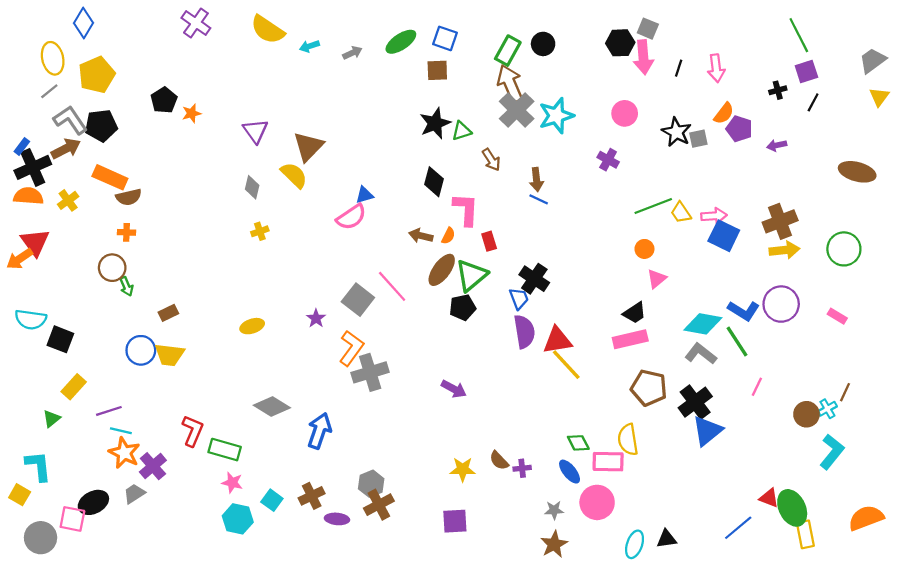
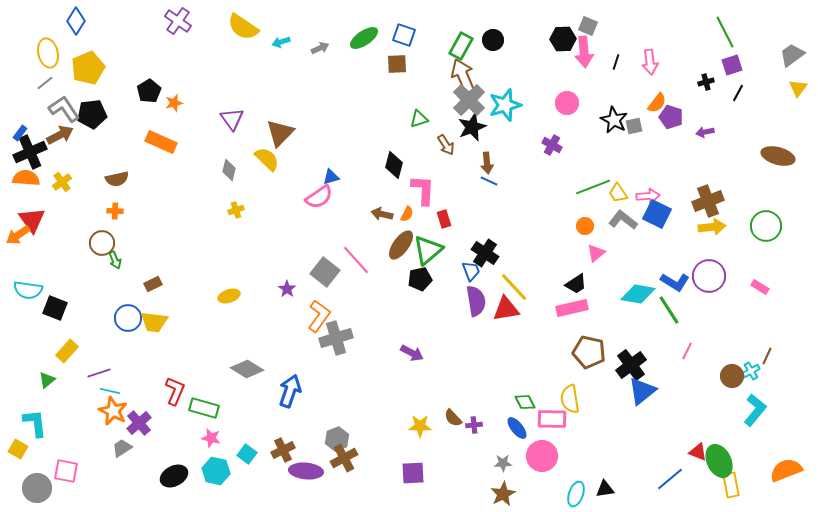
black star: (435, 123) -> (472, 127), moved
orange rectangle: (110, 177) -> (161, 142), moved
gray L-shape: (701, 354) -> (623, 220), moved
yellow line: (566, 365) -> (514, 287), moved
black ellipse: (93, 502) -> (174, 476), moved
purple ellipse: (337, 519) -> (306, 471), size x1.5

